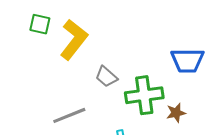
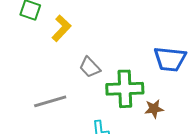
yellow L-shape: (74, 40) -> (62, 28), size x0.7

